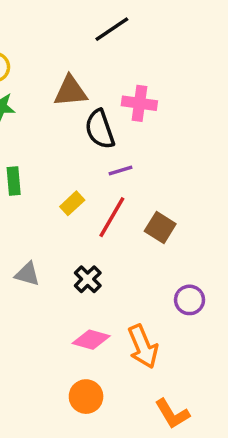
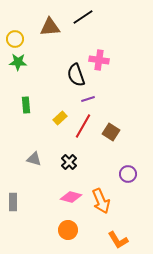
brown triangle: (70, 91) -> (50, 27), moved

